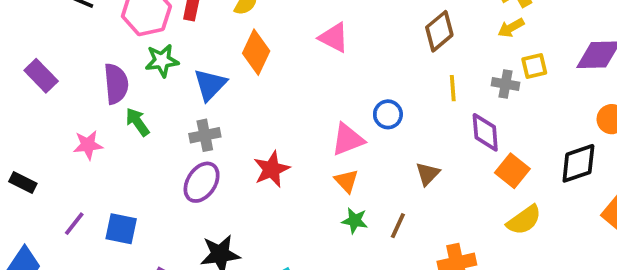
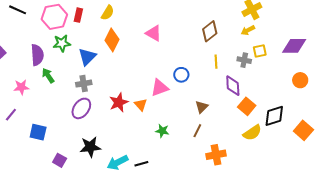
black diamond: (578, 163) -> (274, 116), moved
orange triangle: (346, 181) -> (141, 105), moved
purple line: (74, 224) -> (11, 115), moved
brown line: (398, 226) -> (197, 131), moved

